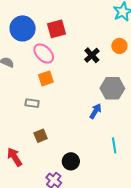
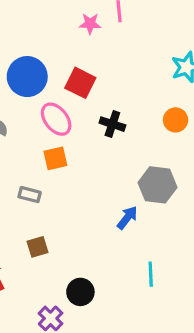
red square: (57, 29) -> (80, 83), turned 36
black cross: (92, 55) -> (112, 124), moved, turned -35

